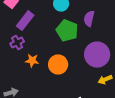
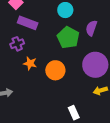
purple rectangle: (25, 21) -> (28, 23), turned 66

